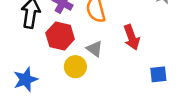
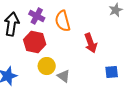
gray triangle: (95, 49) -> (64, 76), moved

